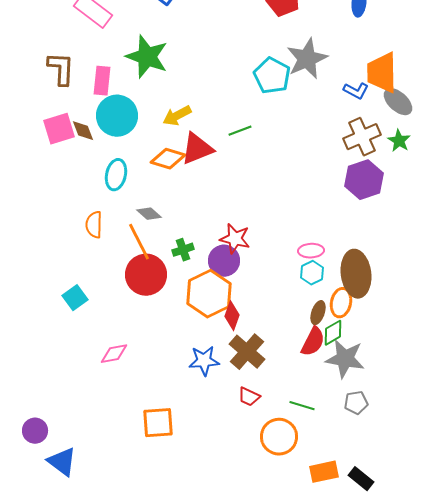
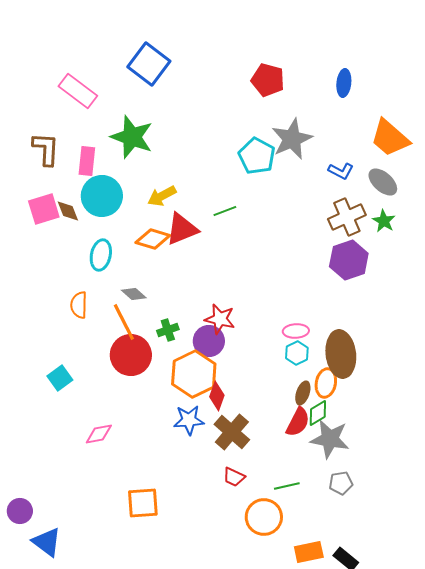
orange trapezoid: (382, 73) -> (390, 138), moved, turned -48
blue star: (204, 361) -> (189, 420), moved
green line: (302, 406) -> (287, 486), turned -30

